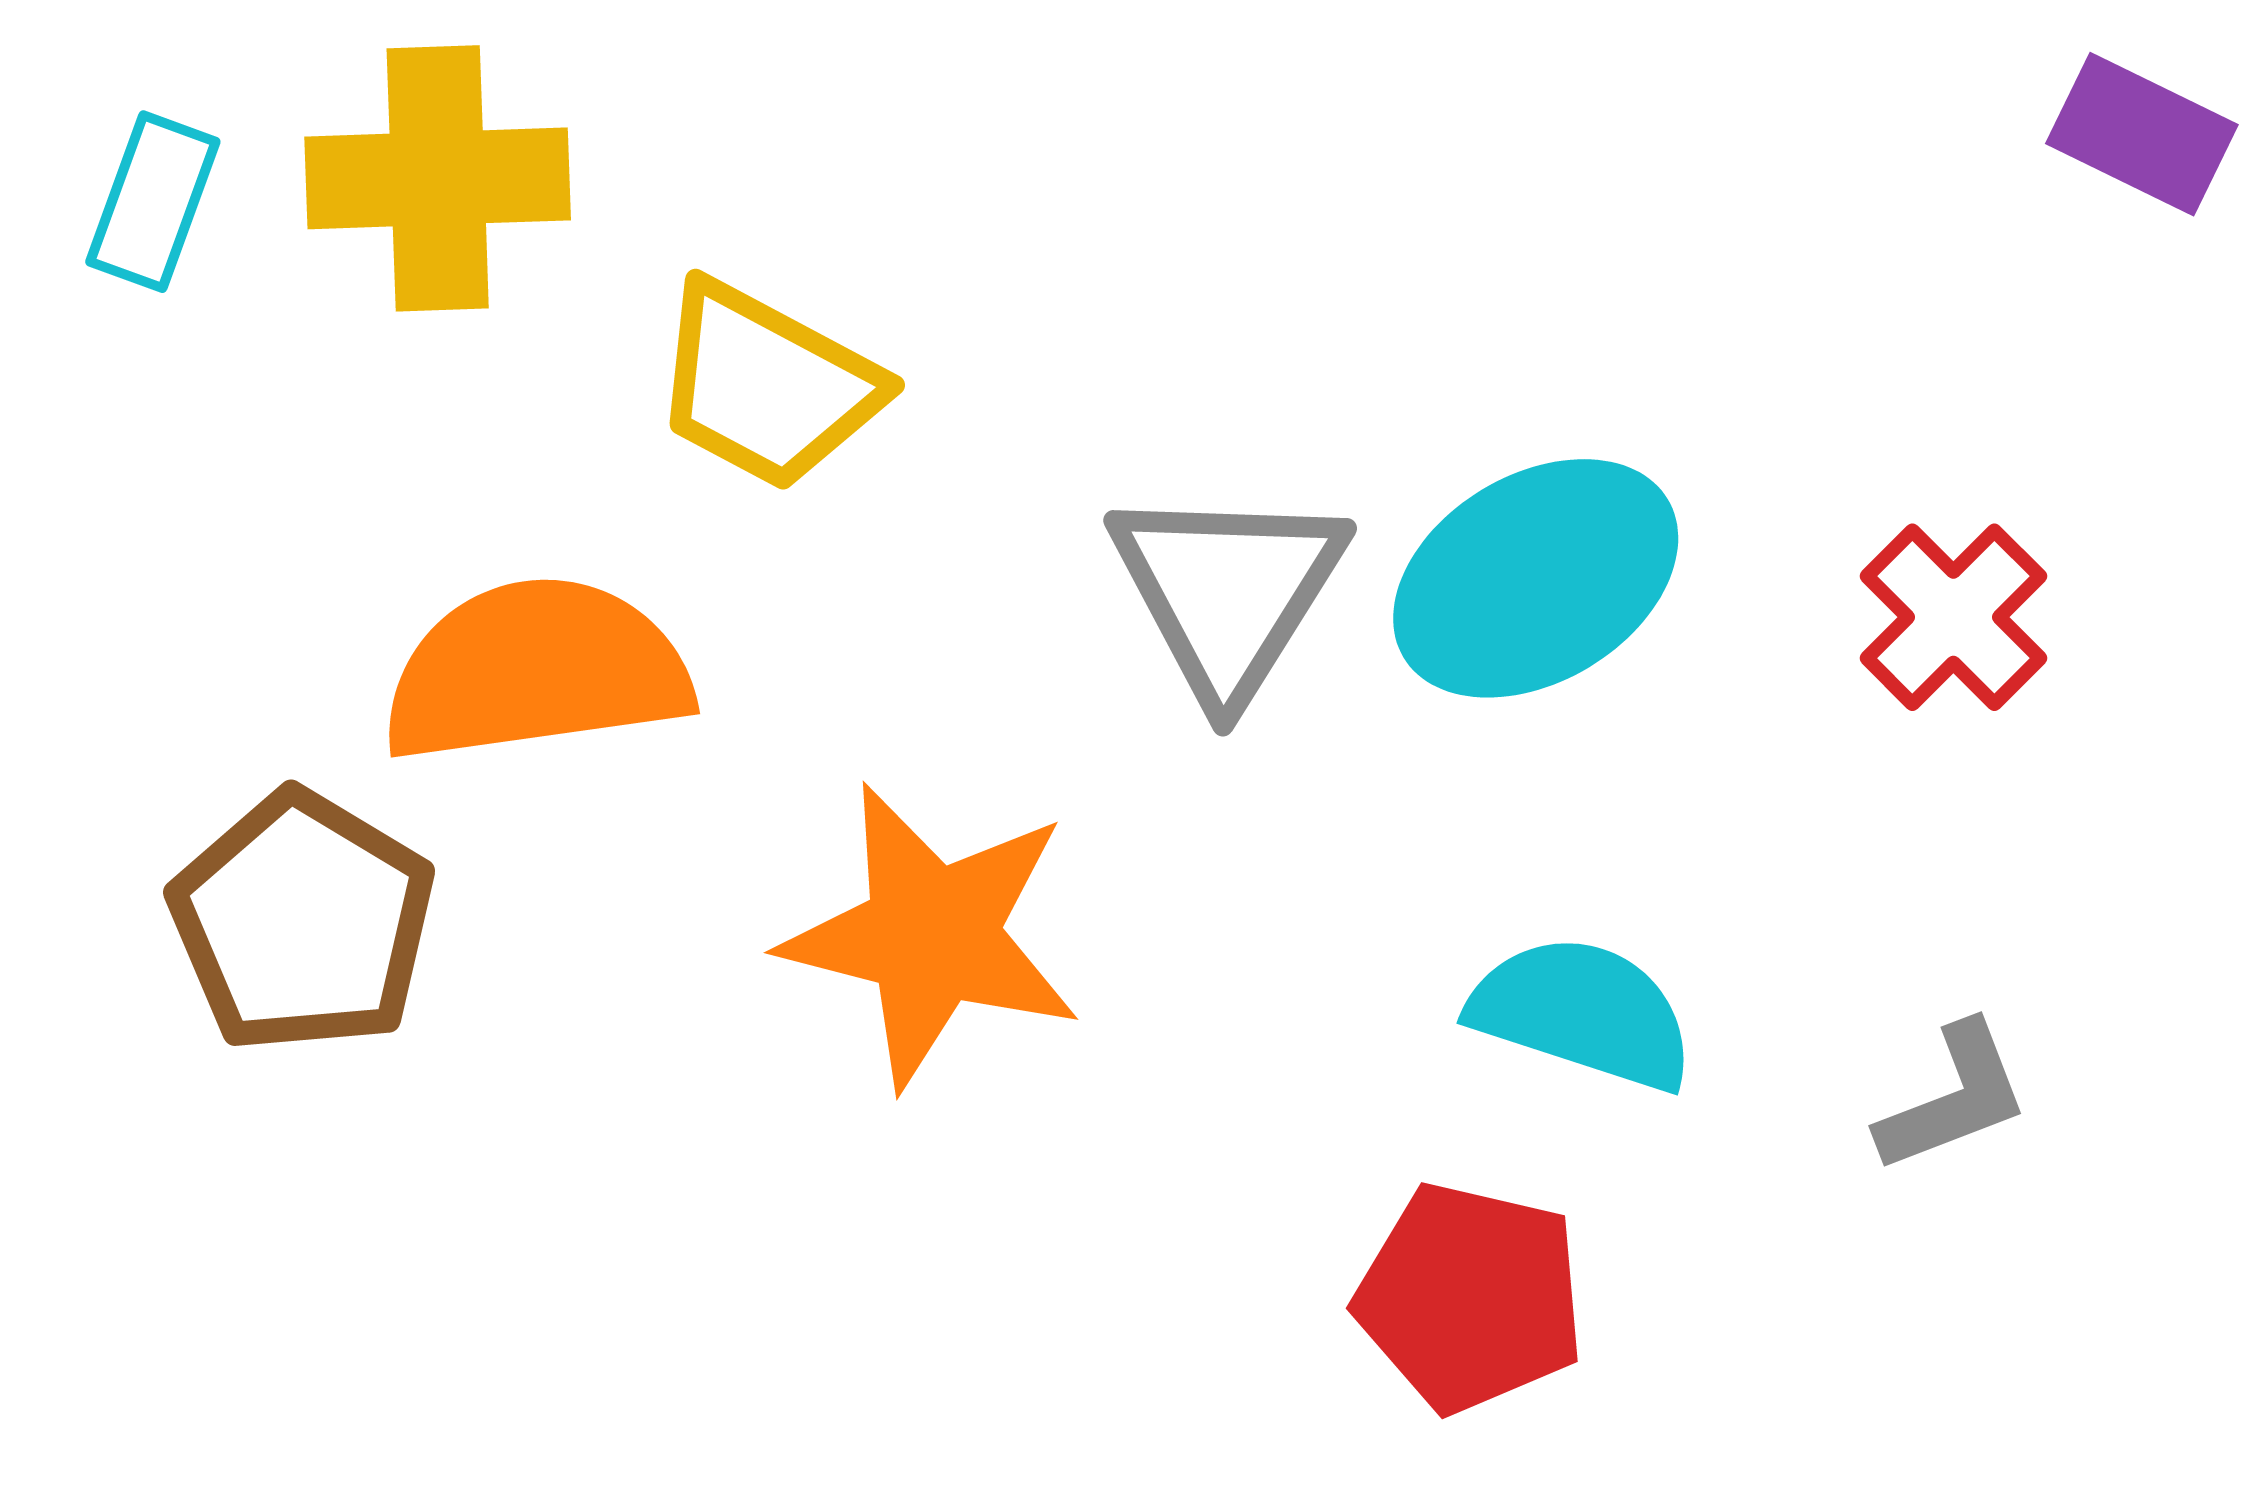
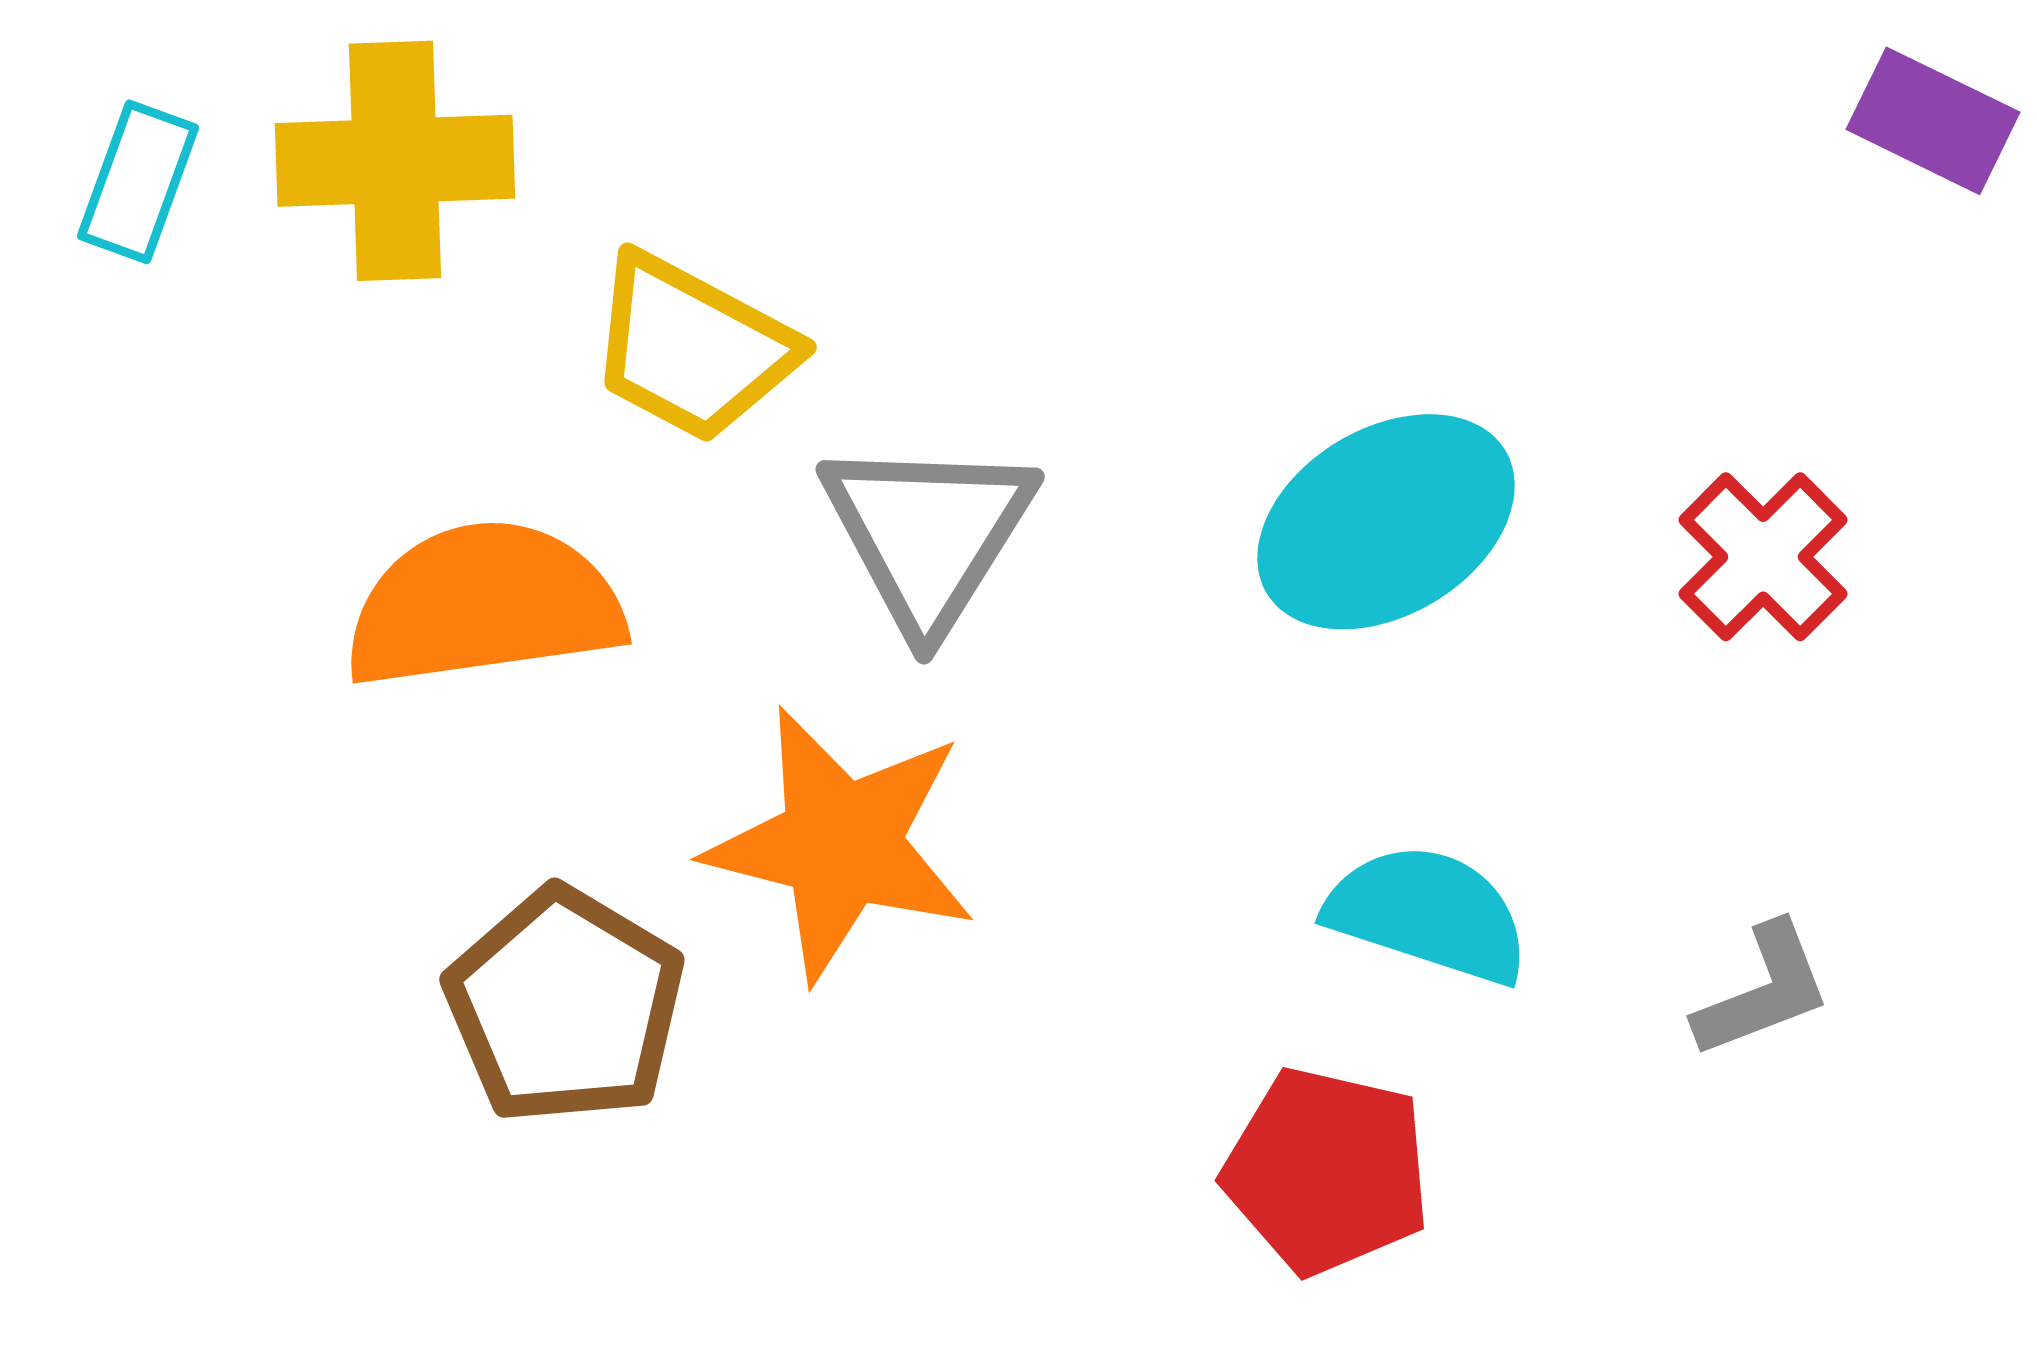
gray triangle: (1228, 592) -> (928, 534), moved
brown pentagon: (302, 922) -> (565, 1006), moved

